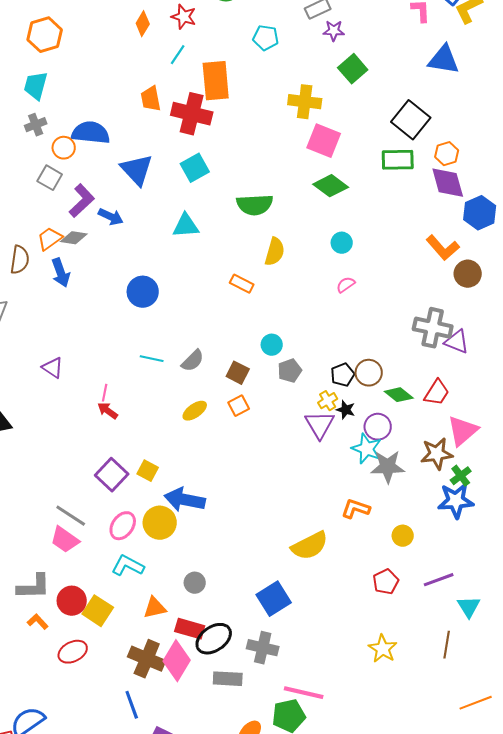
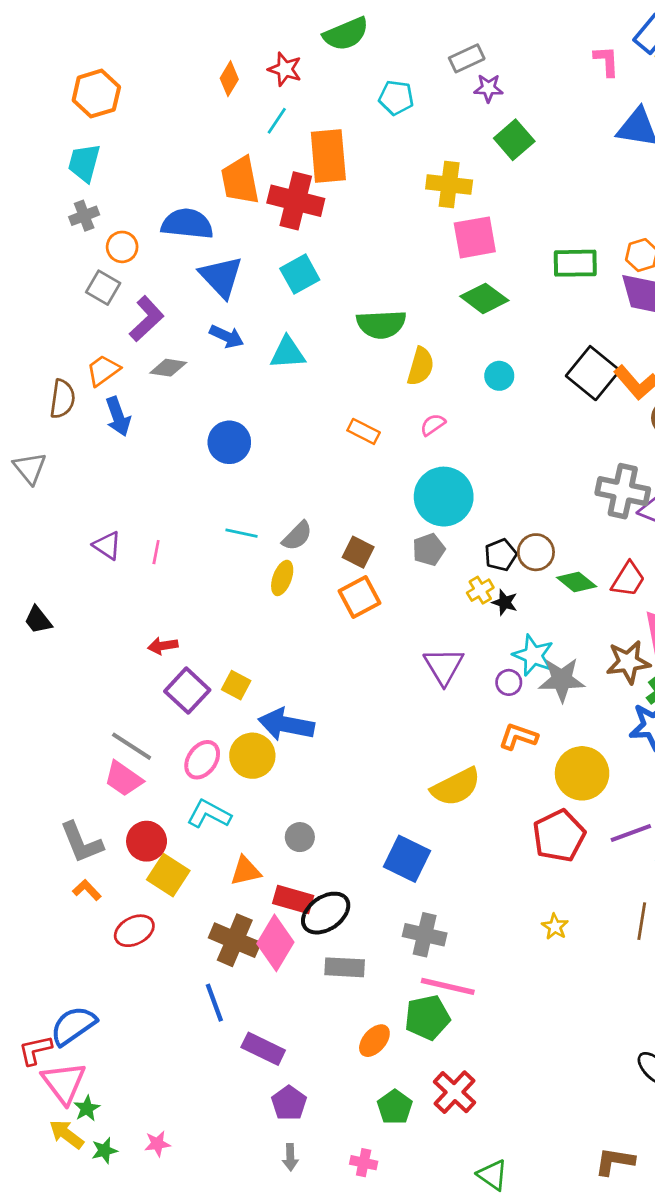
orange trapezoid: (151, 99) -> (240, 180), size x1.4
black square: (411, 120) -> (593, 373), moved
blue semicircle: (91, 133) -> (187, 224), moved
pink square: (324, 141) -> (475, 237), turned -32
blue arrow: (111, 217) -> (227, 336), moved
gray diamond: (74, 238) -> (168, 368), moved
yellow semicircle: (275, 252) -> (421, 366), moved
pink semicircle: (346, 285) -> (433, 425), moved
cyan circle: (272, 345) -> (444, 497), moved, size x2.0
pink line: (105, 393) -> (156, 552), moved
orange square: (239, 406) -> (360, 597), size x1.4
red arrow: (108, 411) -> (163, 646), moved, turned -45
yellow ellipse: (195, 411) -> (282, 578), moved, turned -35
purple triangle: (320, 425) -> (444, 666), moved
purple circle: (378, 427) -> (509, 682), moved, size x0.7
yellow circle: (403, 536) -> (582, 773), size x1.8
red pentagon: (386, 582) -> (559, 836), size x1.5
gray L-shape: (34, 587) -> (81, 843), turned 69
blue square: (274, 599) -> (407, 859), turned -32
red circle: (72, 601) -> (147, 841), moved
gray cross: (263, 648) -> (425, 935), moved
yellow star: (383, 649) -> (555, 927), size x0.7

